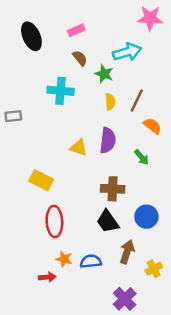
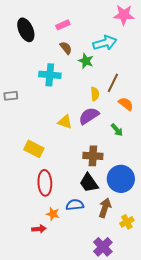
yellow semicircle: (110, 102) -> (95, 94), moved
purple semicircle: (108, 140) -> (89, 116), turned -130
blue circle: (146, 217) -> (121, 179), size x1.4
blue semicircle: (91, 261) -> (75, 205), moved

